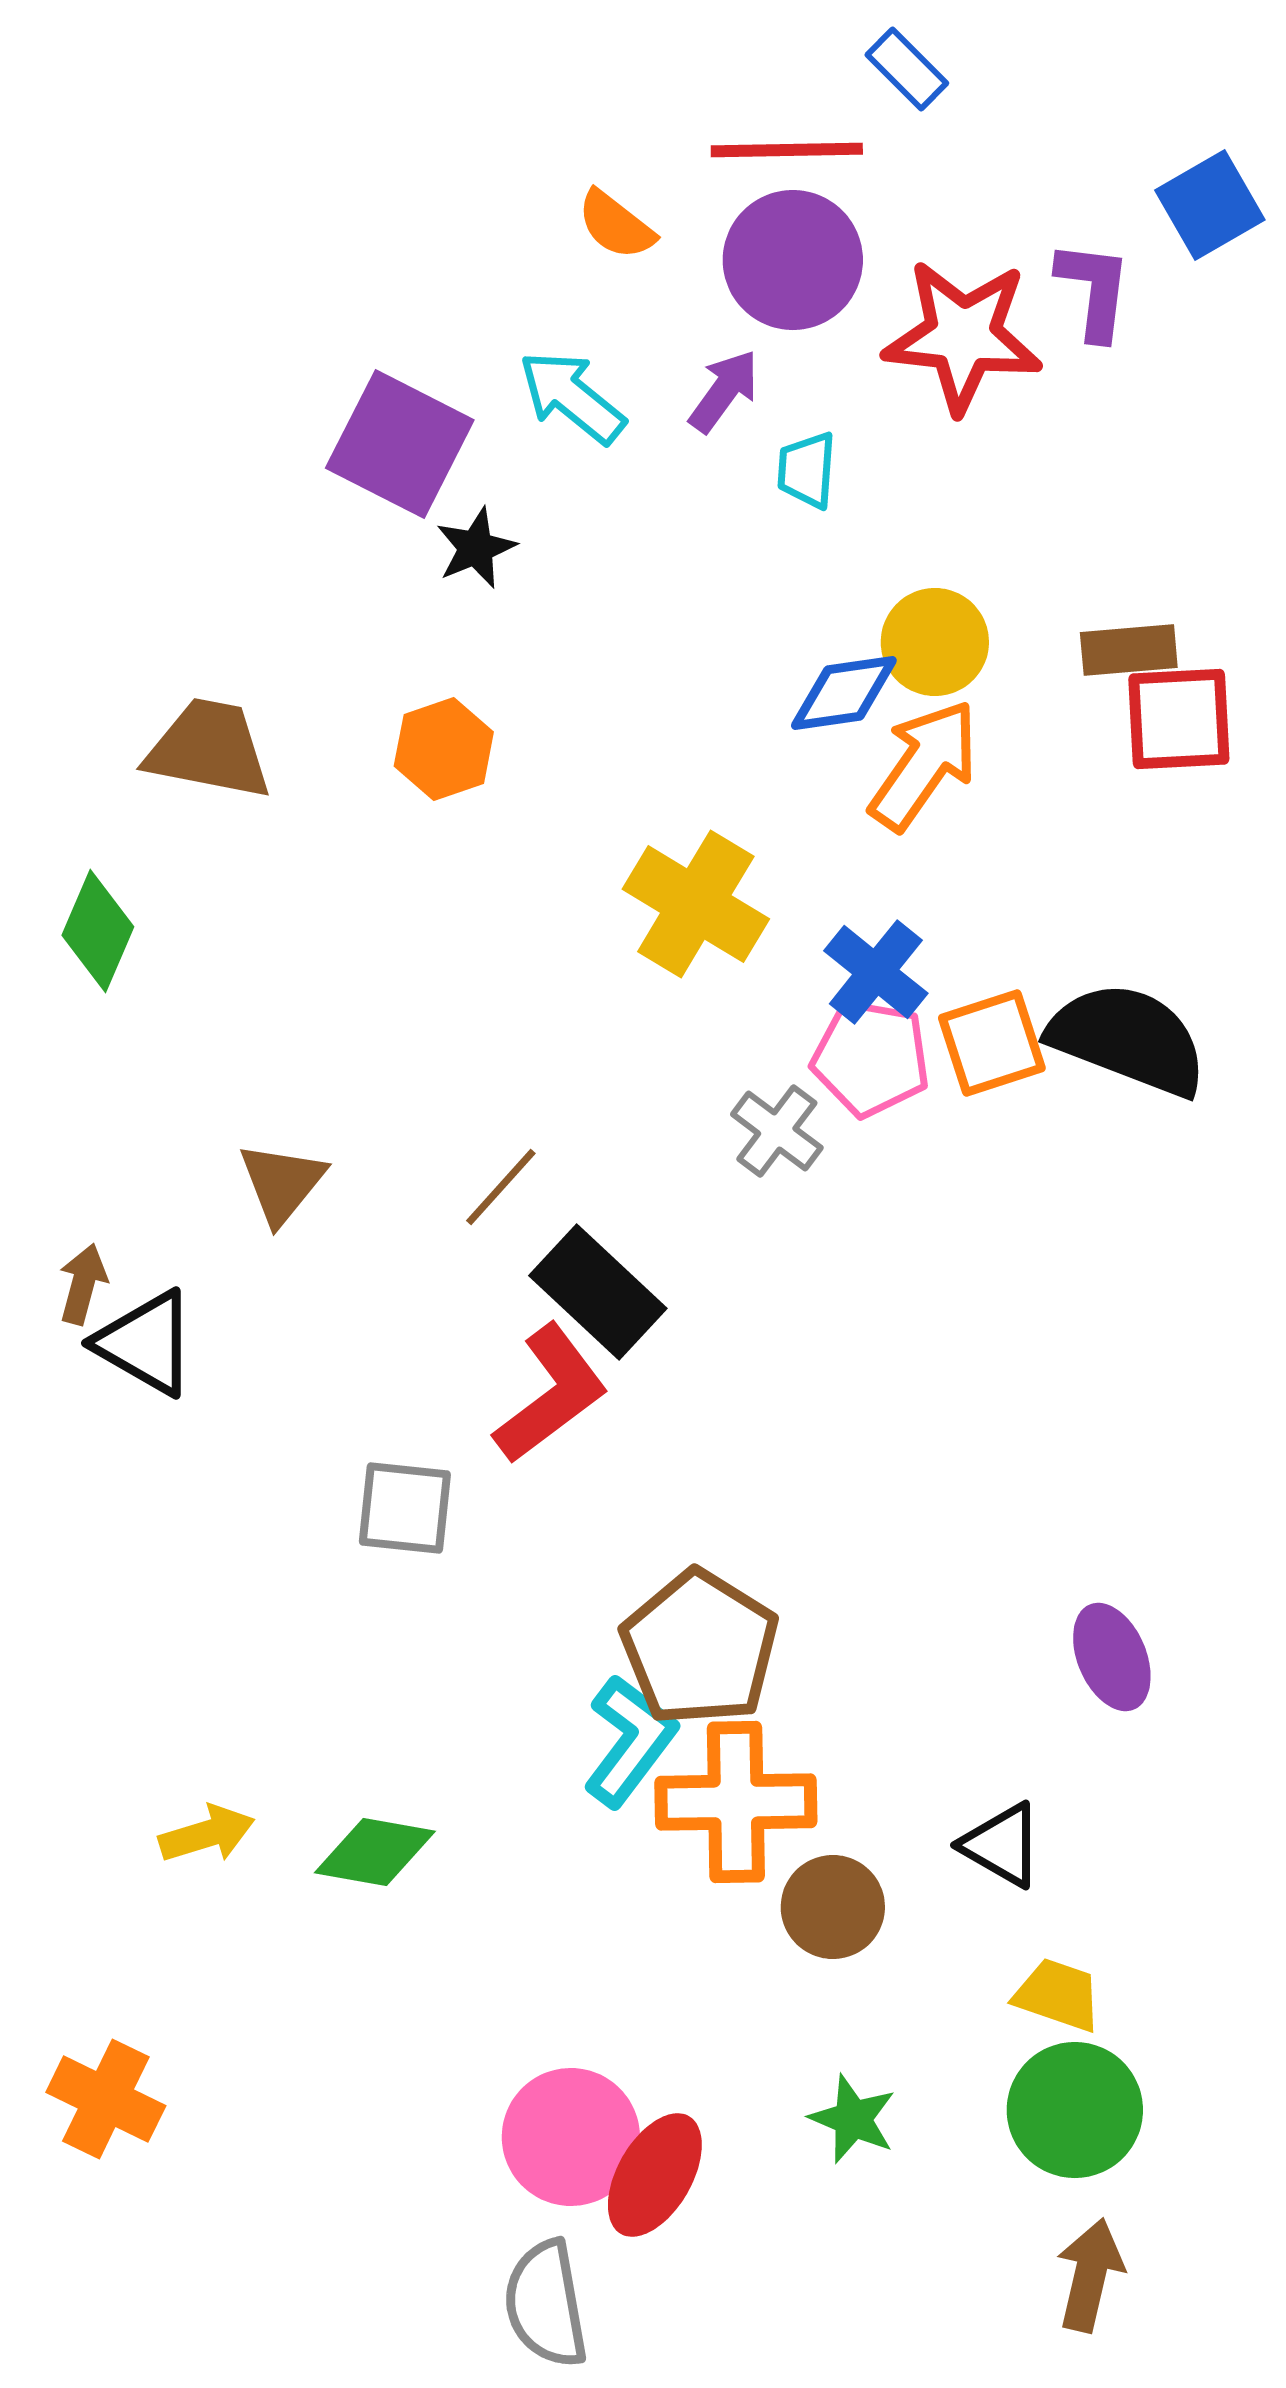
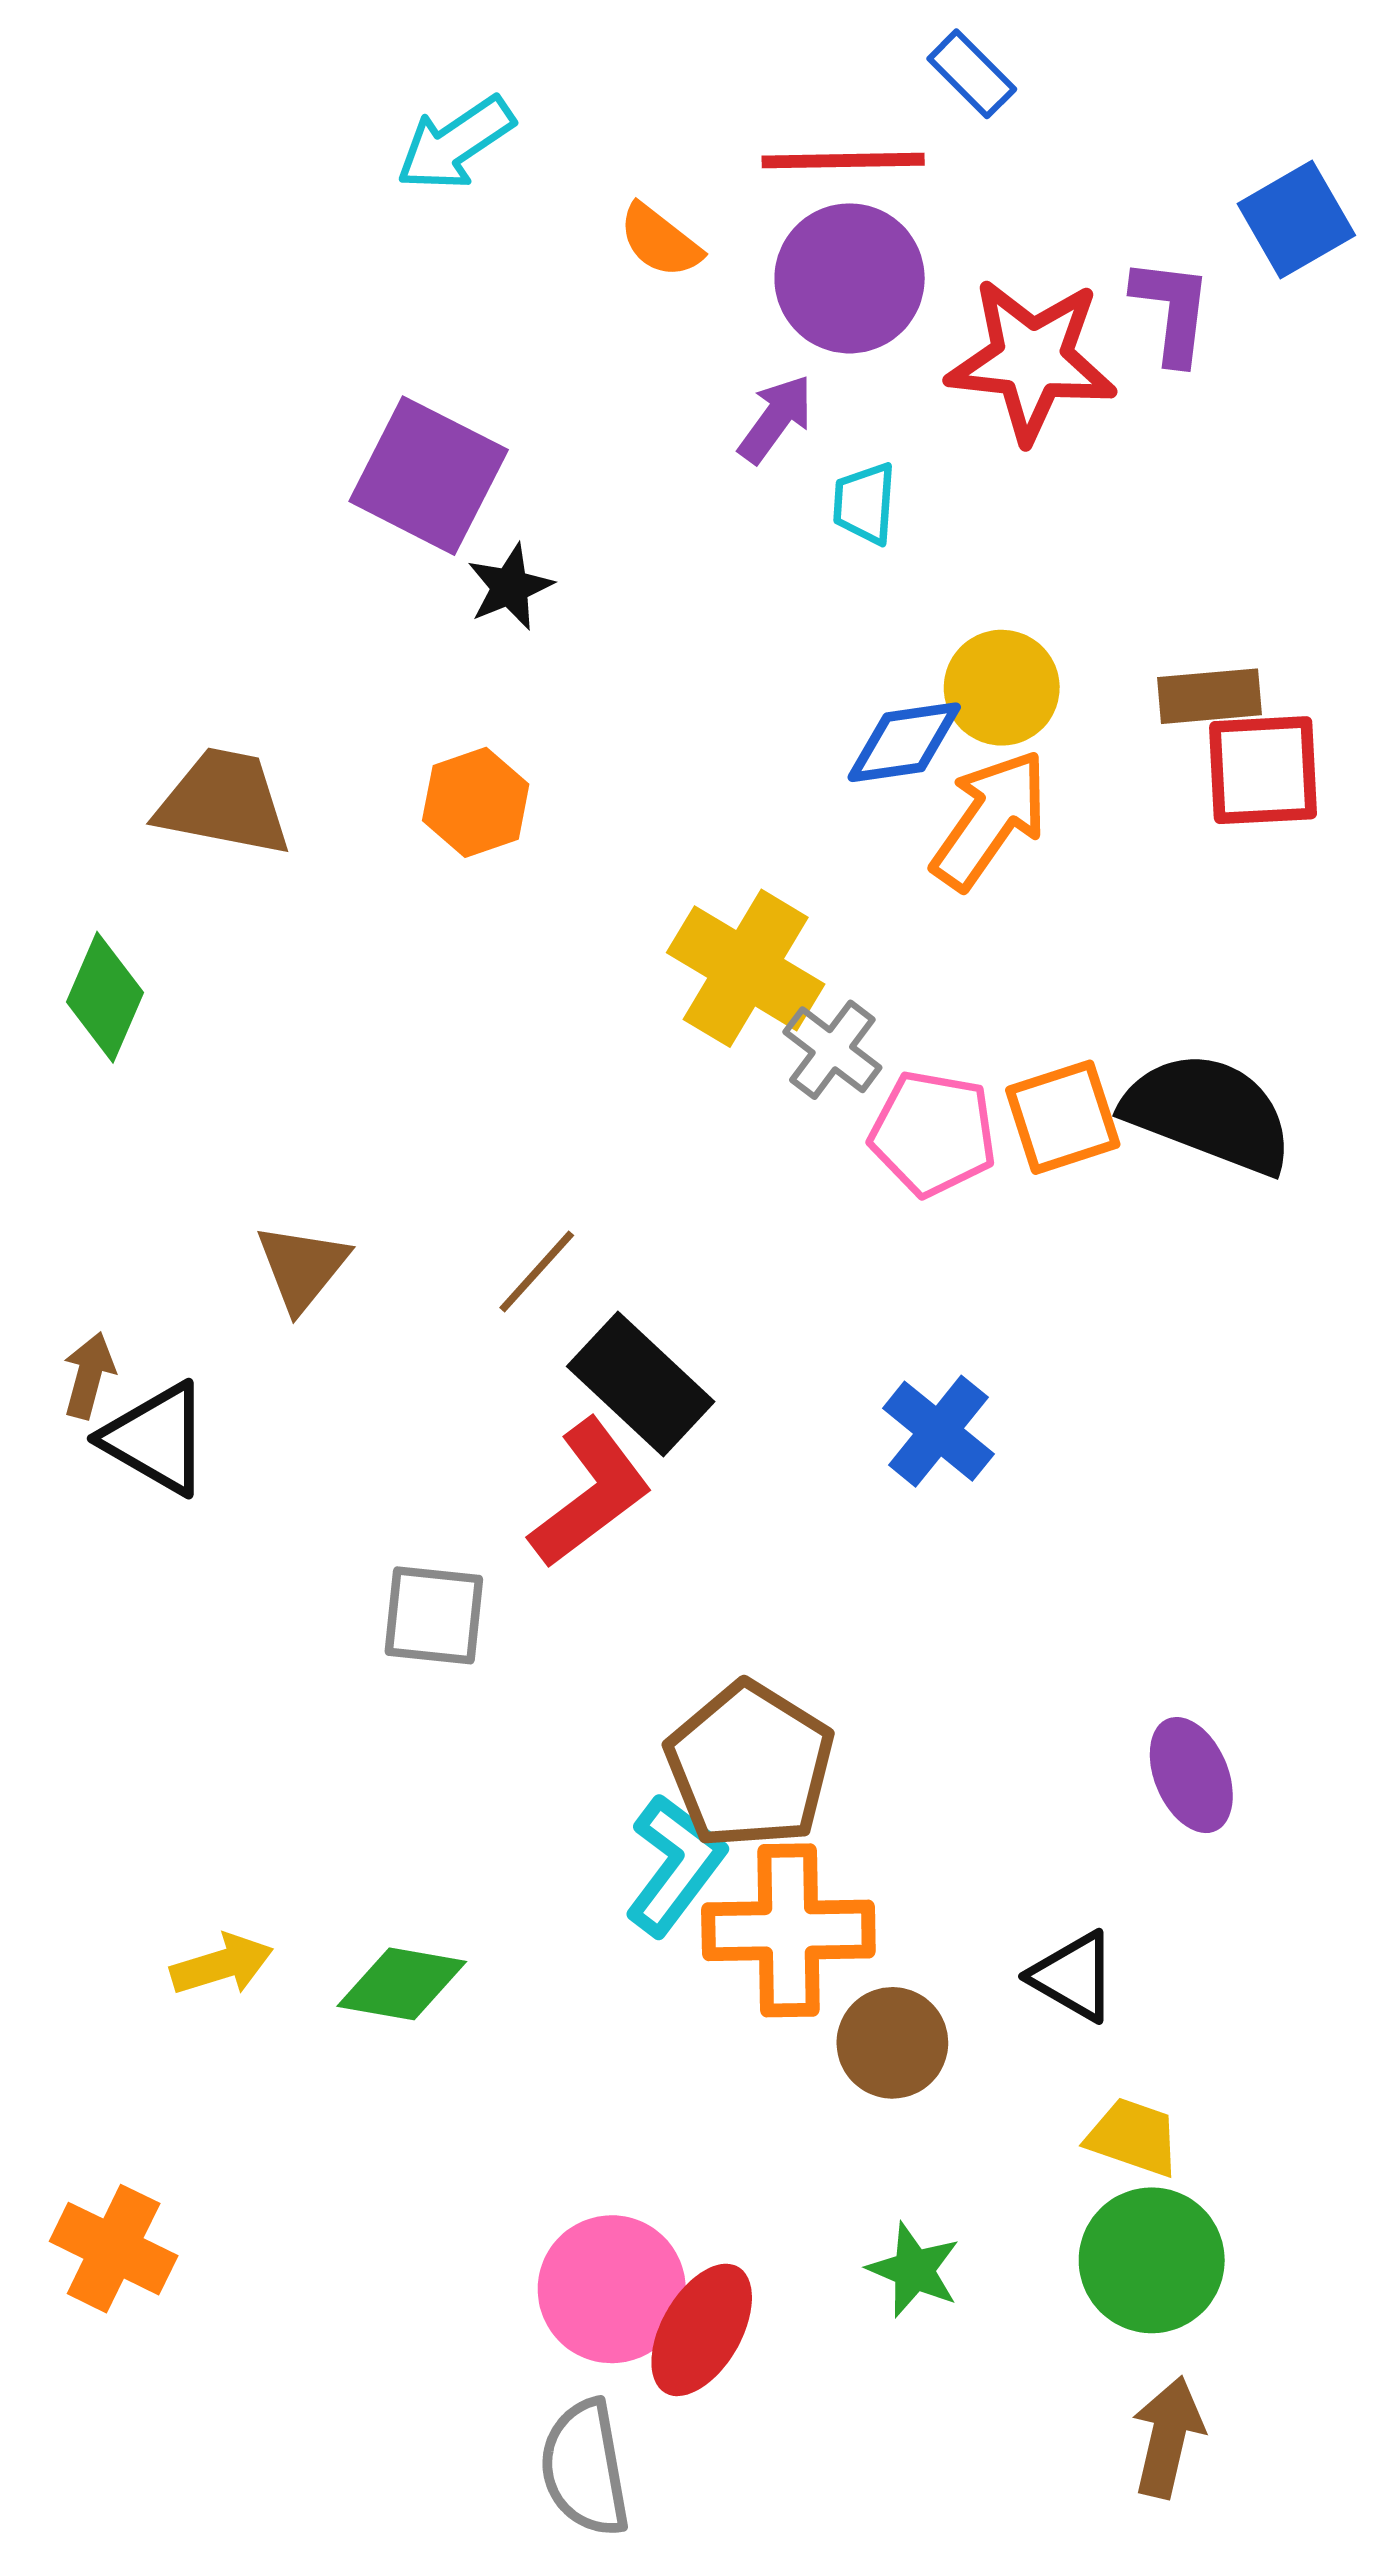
cyan arrow: (572, 397) -> (455, 143), moved, turned -73
blue cross: (876, 972) -> (938, 1431), moved
gray cross: (777, 1131) -> (832, 1050), moved

